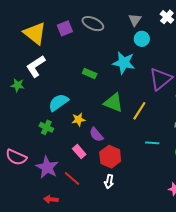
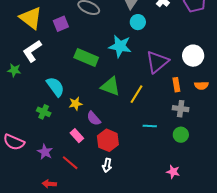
purple square: (65, 28) -> (61, 24), moved
green rectangle: (90, 74) -> (86, 58), size x1.6
cyan semicircle: (58, 102) -> (55, 87), turned 90
purple star: (47, 167) -> (45, 152), size x0.7

